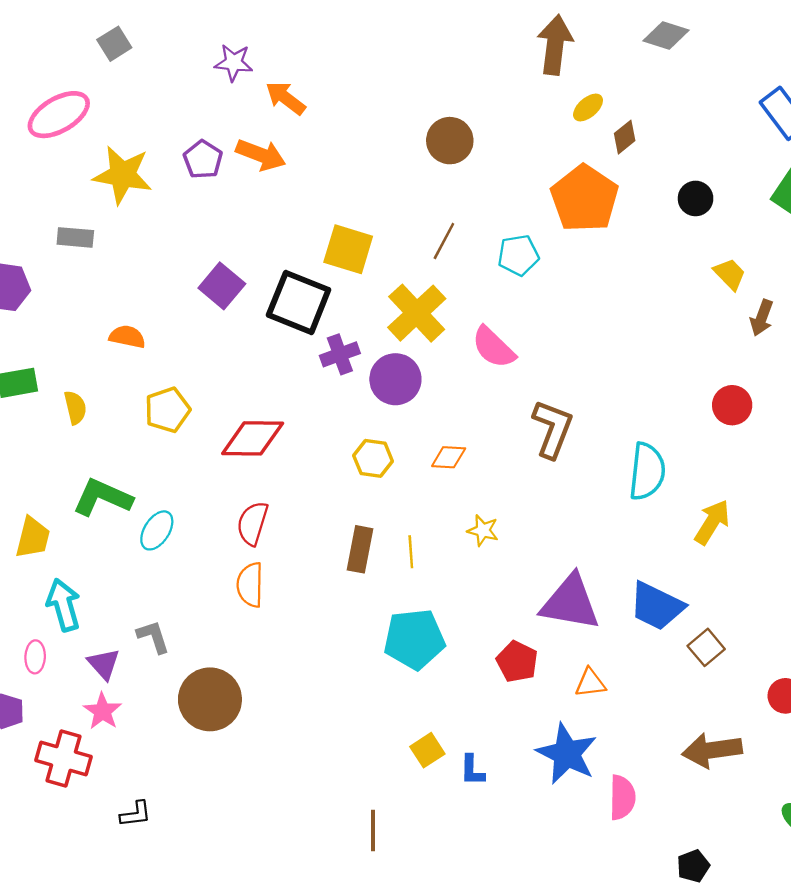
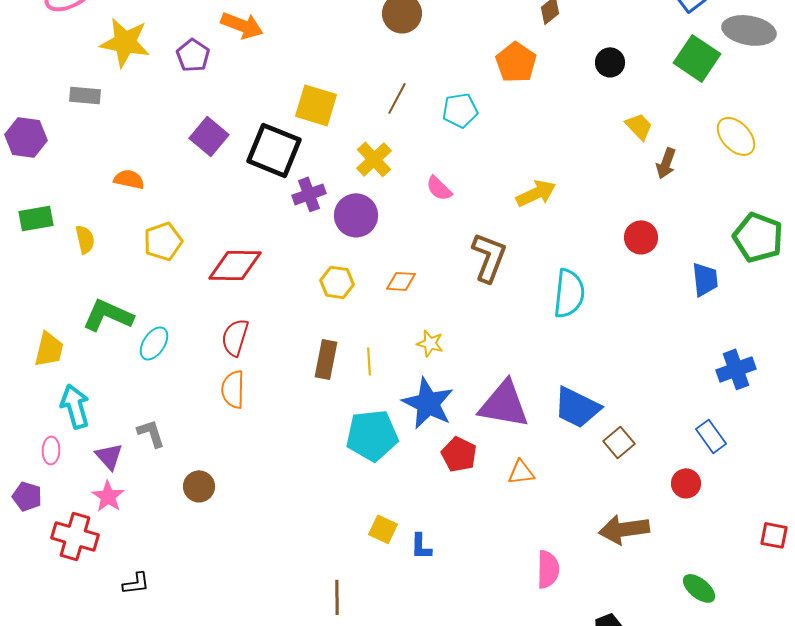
purple pentagon: (203, 159) -> (193, 55), moved
orange pentagon: (584, 198) -> (516, 62), size x0.7
yellow cross: (417, 313) -> (374, 159), size x0.7
pink semicircle: (494, 347) -> (439, 188), size x0.7
yellow arrow: (712, 522) -> (536, 193), moved, turned 33
brown circle: (210, 699) -> (199, 486), size x0.6
yellow square: (427, 750) -> (383, 529), turned -32
blue star: (567, 754) -> (428, 403), moved

